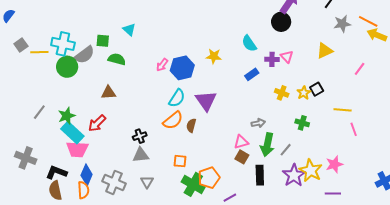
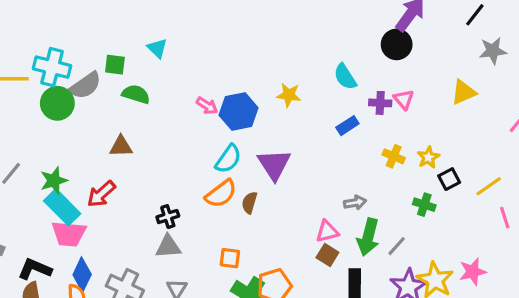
pink arrow: (162, 65) -> (207, 106), turned -96
black square: (317, 89) -> (449, 179), moved
yellow line: (343, 110) -> (489, 186), turned -42

